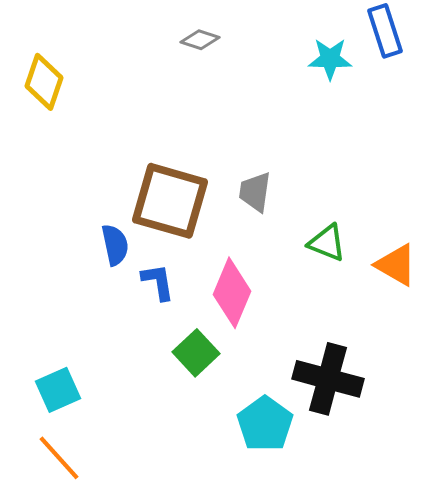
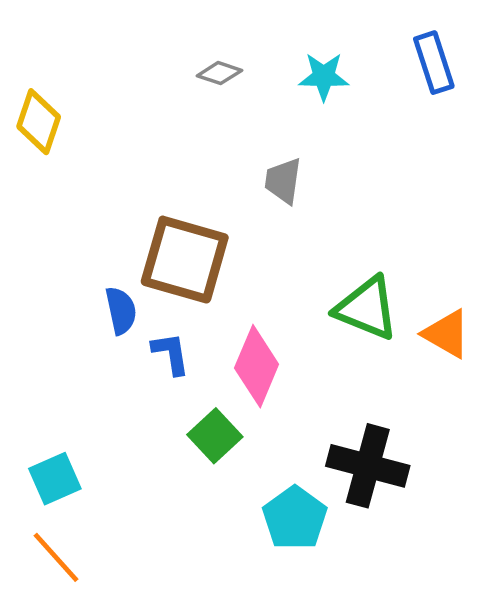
cyan star: (330, 59) -> (324, 76), moved
gray trapezoid: (255, 192) -> (283, 181), moved
green triangle: (327, 243) -> (367, 308), size x1.5

